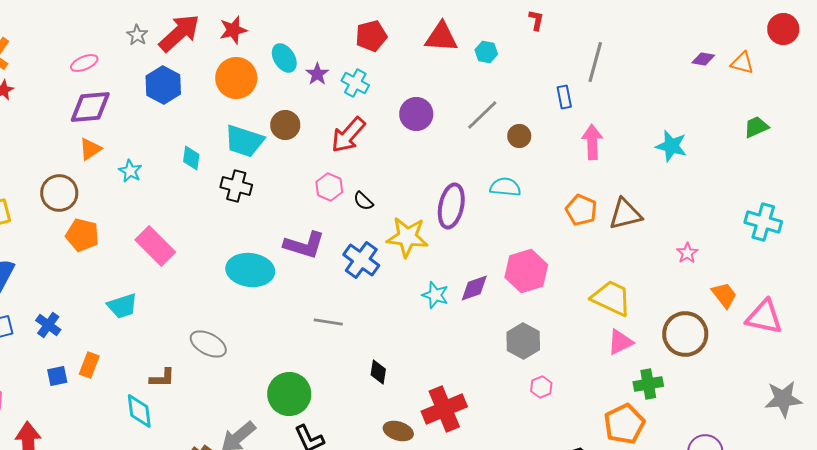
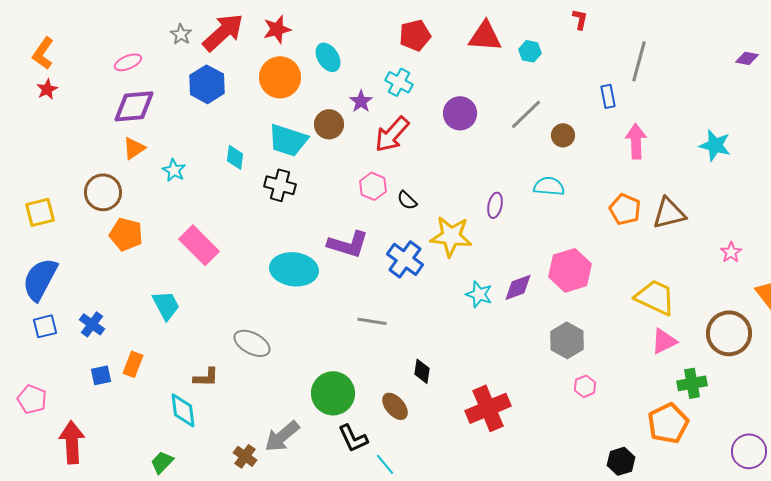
purple star: (317, 74) -> (361, 101), moved
purple ellipse: (451, 206) -> (495, 205), size x0.6
cyan trapezoid: (122, 306) -> (166, 305), turned -100
brown ellipse: (398, 431) -> (395, 406), moved, turned 32

